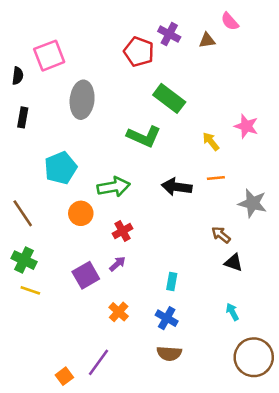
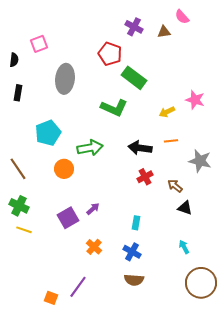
red pentagon: (139, 52) -> (110, 54), moved
pink square: (49, 56) -> (39, 44), size x0.7
yellow arrow: (211, 141) -> (167, 112), turned -77
red cross: (122, 231) -> (145, 177), moved
orange square: (64, 376) -> (51, 298), turned -32

